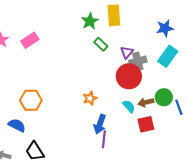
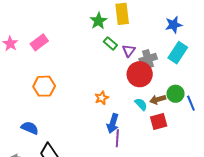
purple triangle: (127, 52) -> (129, 51), moved
orange hexagon: (31, 100) -> (44, 86), moved

